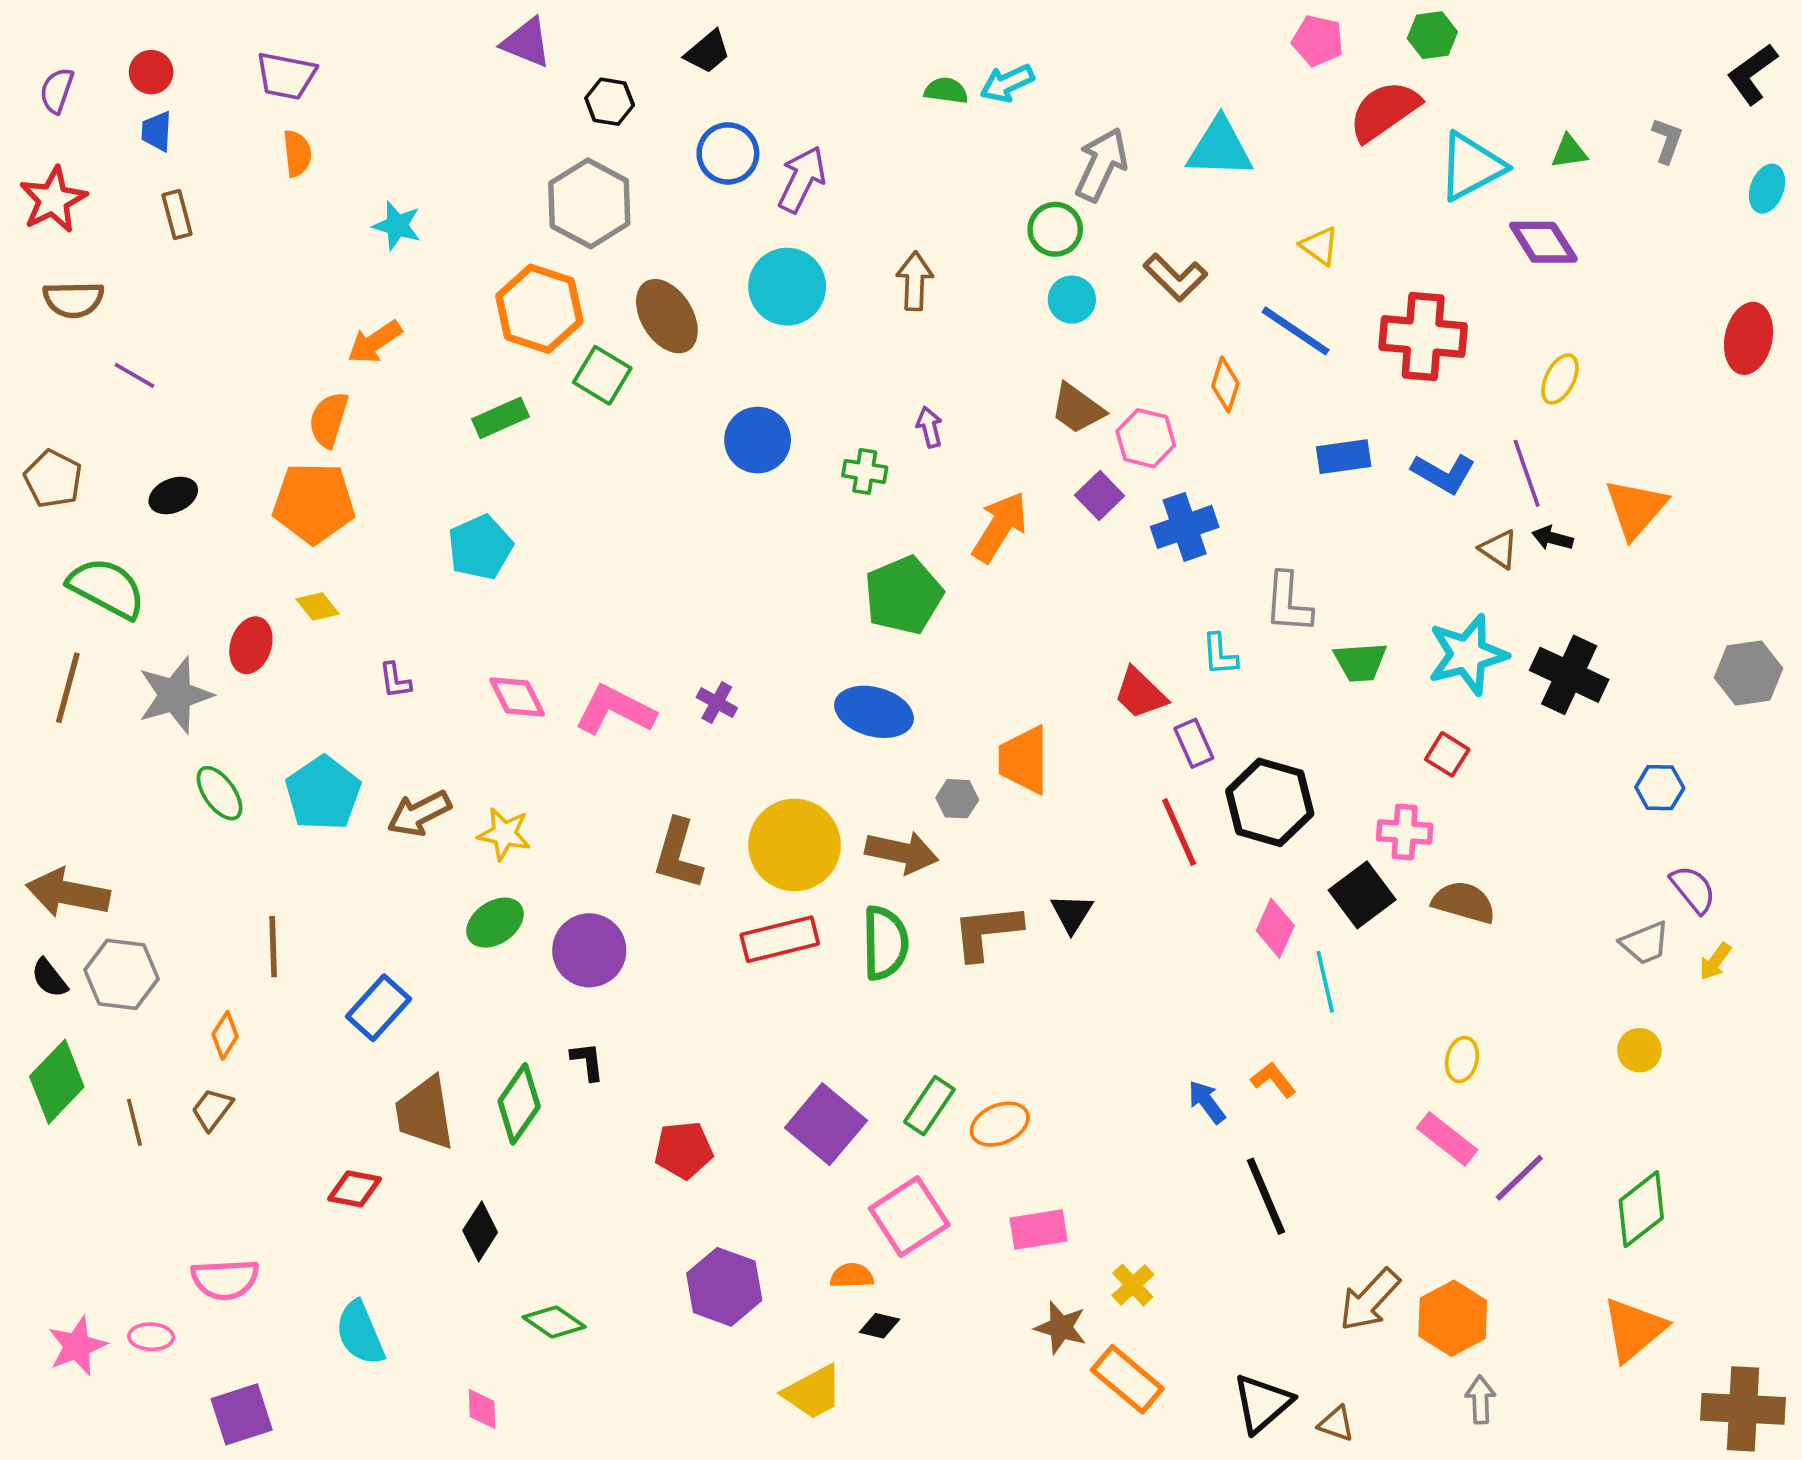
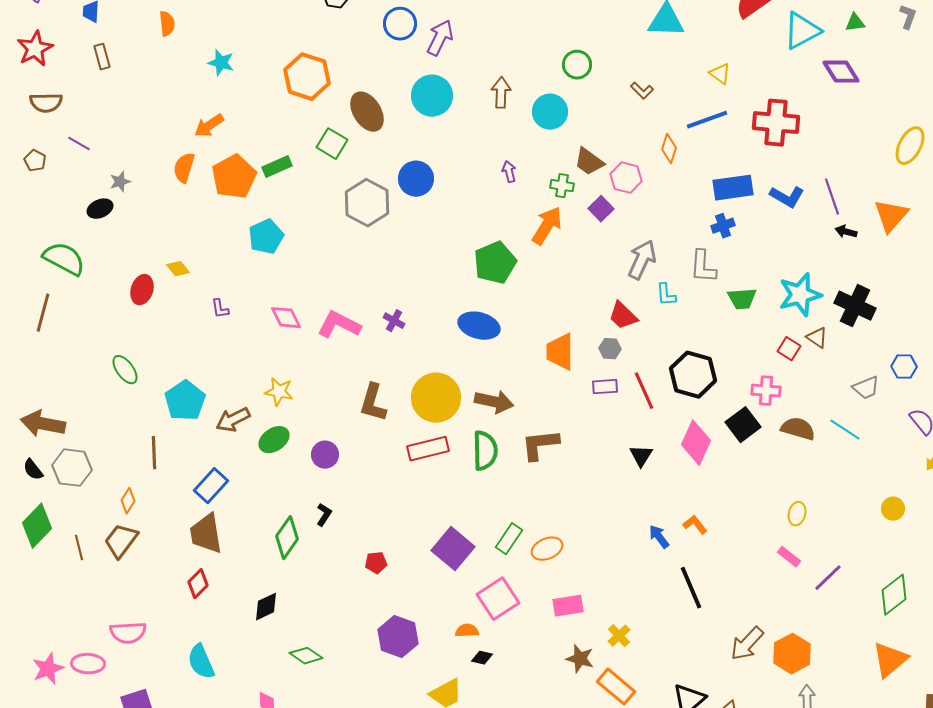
gray arrow: (1101, 165) -> (642, 260), moved
gray hexagon: (589, 203) -> (367, 203), moved
brown L-shape: (1175, 277) -> (642, 91), size x0.7
cyan circle: (1072, 300) -> (550, 112), moved, size x1.4
orange hexagon: (539, 309) -> (307, 77), moved
blue line: (1296, 331) -> (707, 120), turned -54
yellow ellipse: (1560, 379) -> (910, 146), moved, size x1.4
blue rectangle: (1344, 457) -> (733, 188), size x1.4
green cross: (865, 471) -> (562, 186), moved
brown pentagon: (53, 479) -> (35, 161), moved, size x0.7
orange pentagon: (314, 503) -> (234, 177), moved, turned -30
blue cross: (1185, 527) -> (723, 226), moved, size x0.7
brown triangle: (1499, 549) -> (817, 338), moved
gray star: (175, 695) -> (120, 182), moved, size x0.5
purple rectangle: (1194, 743) -> (605, 387), moved, turned -70
cyan pentagon: (323, 793) -> (185, 401), moved
gray hexagon: (957, 799) -> (610, 349), moved
brown arrow: (419, 814) -> (233, 420), moved
black triangle: (1072, 913) -> (641, 456), moved
pink diamond: (1275, 928) -> (696, 443), size x1.4
gray trapezoid: (1645, 943) -> (866, 388), moved
purple circle: (589, 950) -> (325, 455), size x0.7
cyan line: (1325, 982) -> (845, 430), moved, turned -44
black L-shape: (587, 1061) -> (324, 515), turned 40
brown trapezoid: (212, 1109) -> (121, 541), size x1.5
brown trapezoid: (425, 1113) -> (206, 534), moved
pink rectangle: (1447, 1139) -> (789, 557), size x0.7
red pentagon: (684, 1150) -> (376, 563), size x0.7
red diamond: (354, 1189) -> (198, 584), turned -56
black diamond: (480, 1231) -> (266, 607), turned 32
pink ellipse: (151, 1337) -> (88, 664), size x1.4

